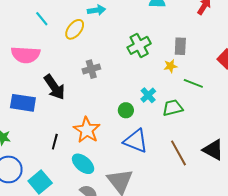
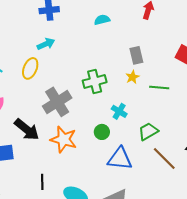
green cross: (139, 45) -> (95, 81), moved, turned 30
gray cross: (91, 69) -> (57, 102), size x1.6
green trapezoid: (173, 108) -> (148, 131), moved
orange star: (87, 130) -> (64, 139), moved

